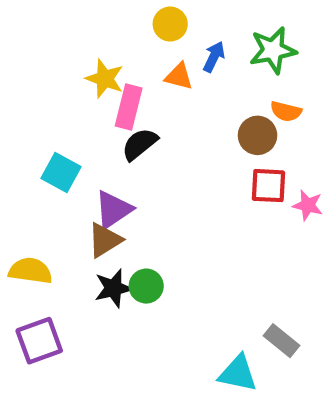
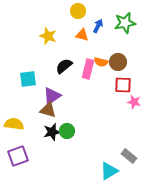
pink rectangle: (129, 107) -> (88, 69), moved
orange semicircle: (286, 111) -> (101, 62), moved
cyan square: (61, 173) -> (28, 79), turned -36
pink star: (308, 205) -> (134, 102), moved
brown triangle: (105, 240) -> (48, 110), turned 48
cyan triangle: (238, 373) -> (109, 171), turned -42

